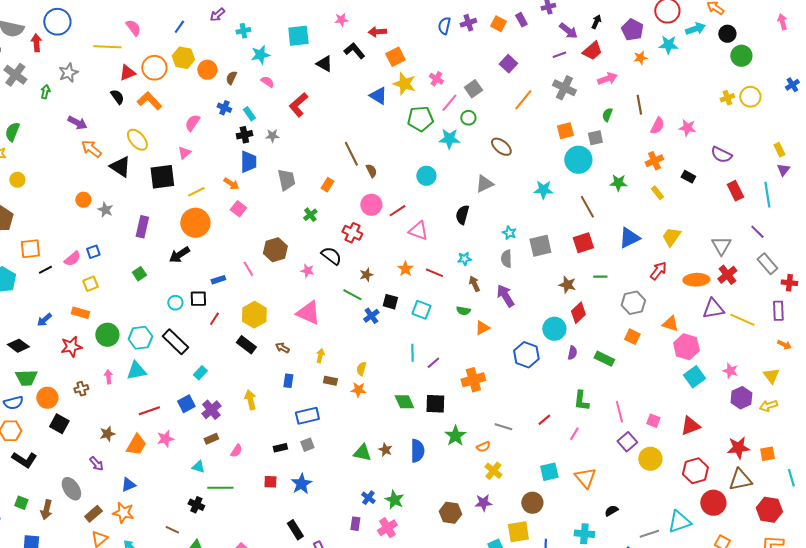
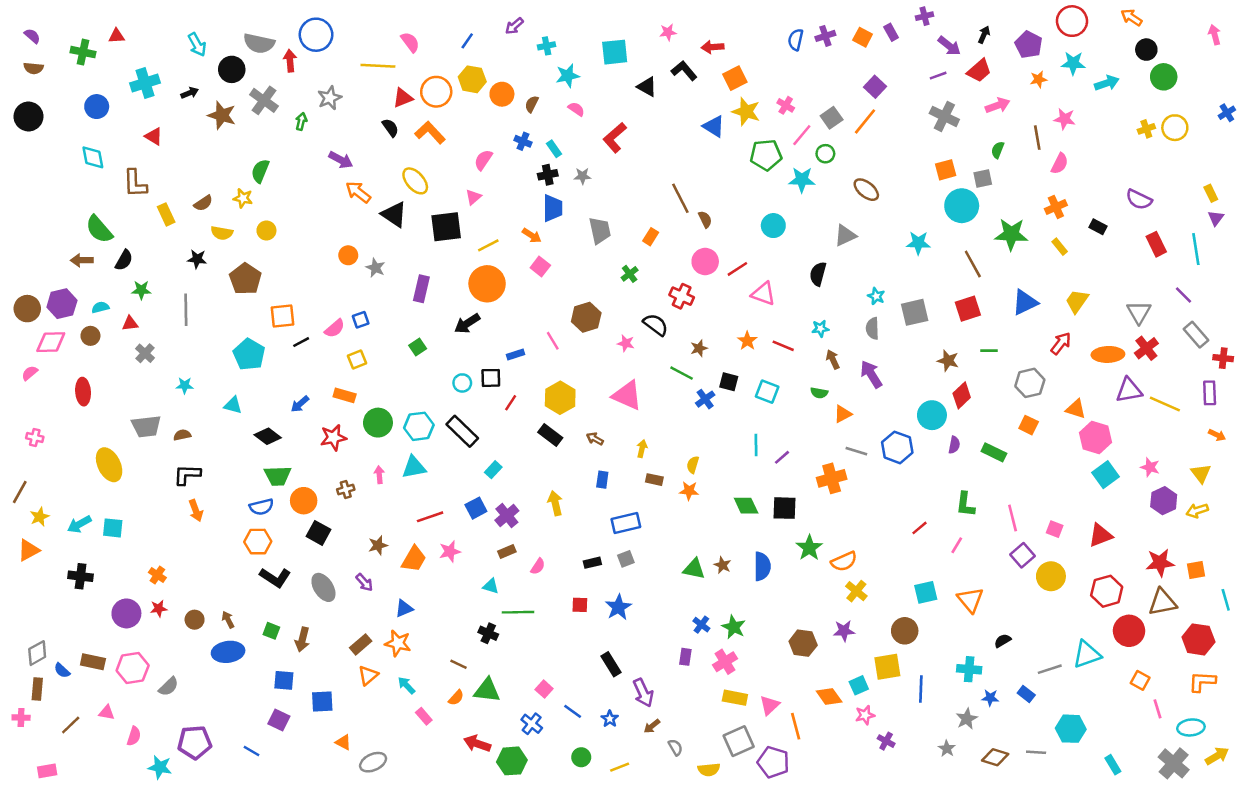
cyan arrow: (695, 29) -> (1107, 83), moved
orange line: (523, 100) -> (865, 121), moved
pink star: (687, 128) -> (1065, 119), moved
green star: (618, 183) -> (1011, 234), size x1.5
gray line: (503, 427) -> (856, 451), moved
orange semicircle: (483, 447) -> (844, 561), size x1.5
gray ellipse: (71, 489) -> (323, 587), moved

